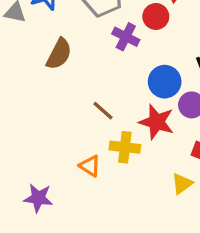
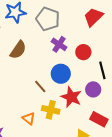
red circle: (156, 16) -> (83, 52), moved
blue circle: (165, 82) -> (61, 74), moved

